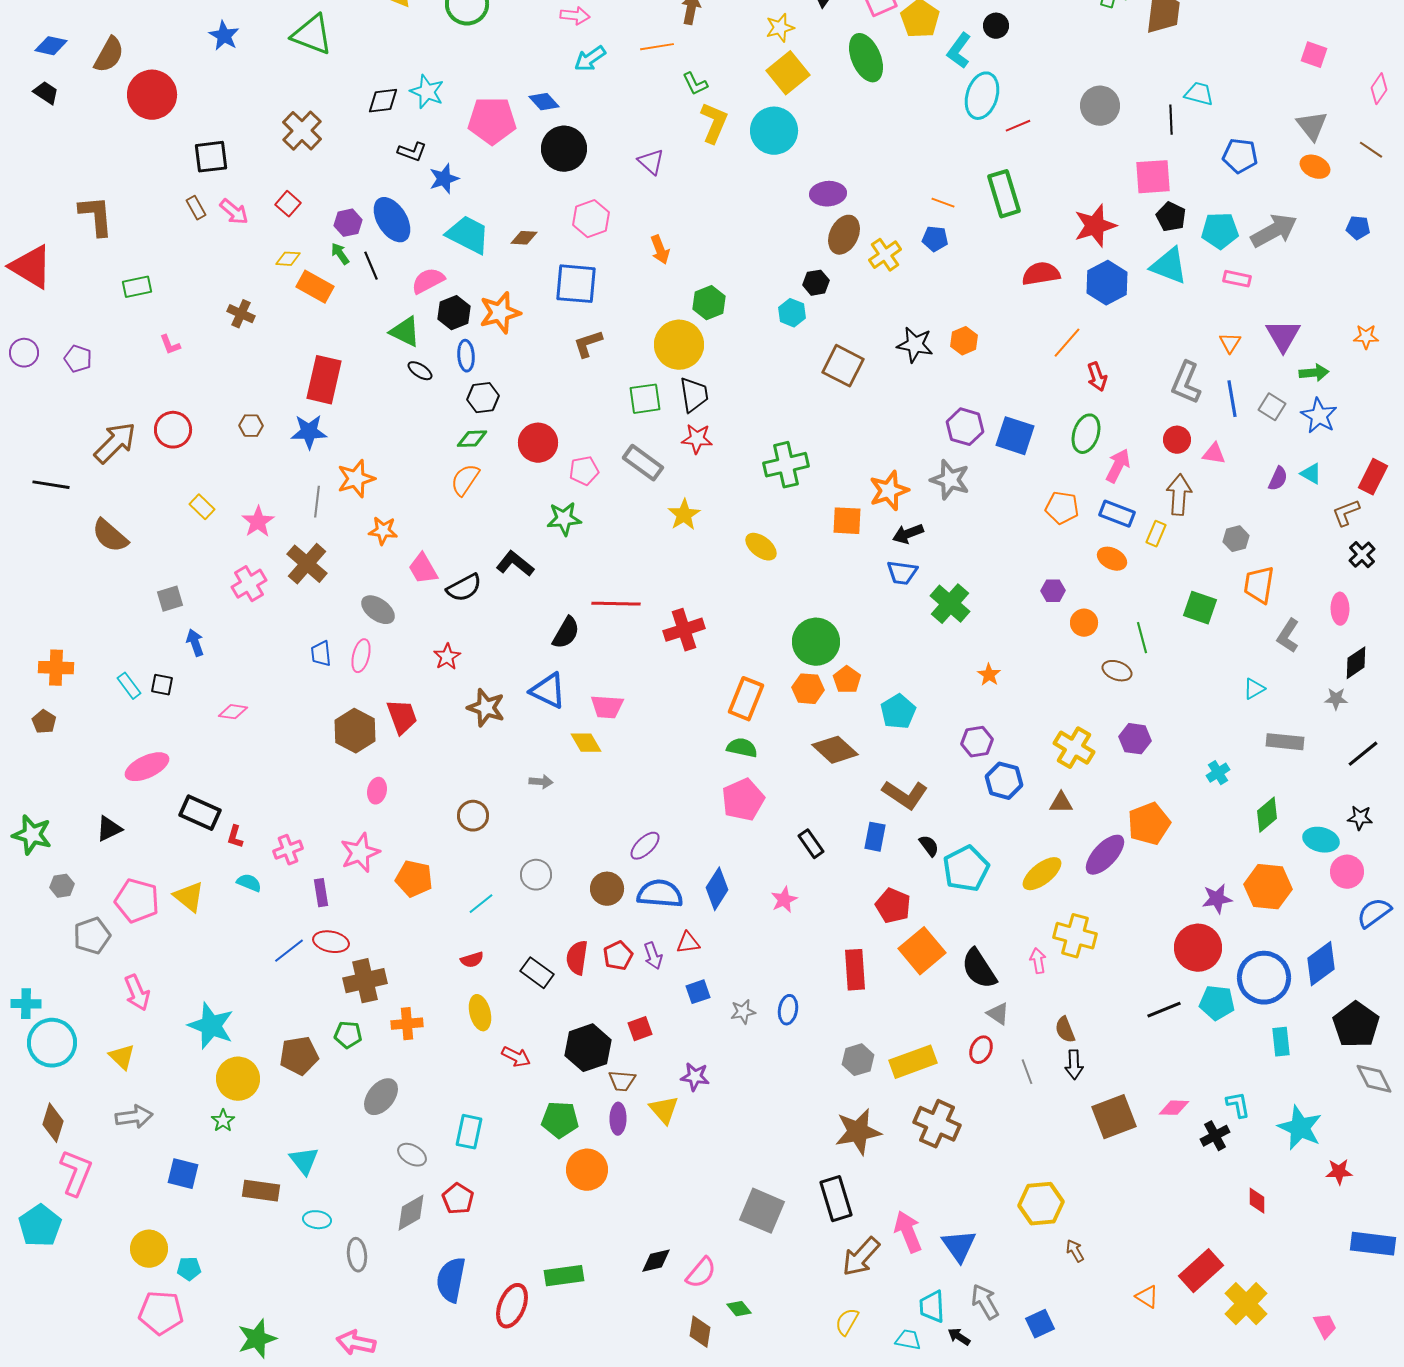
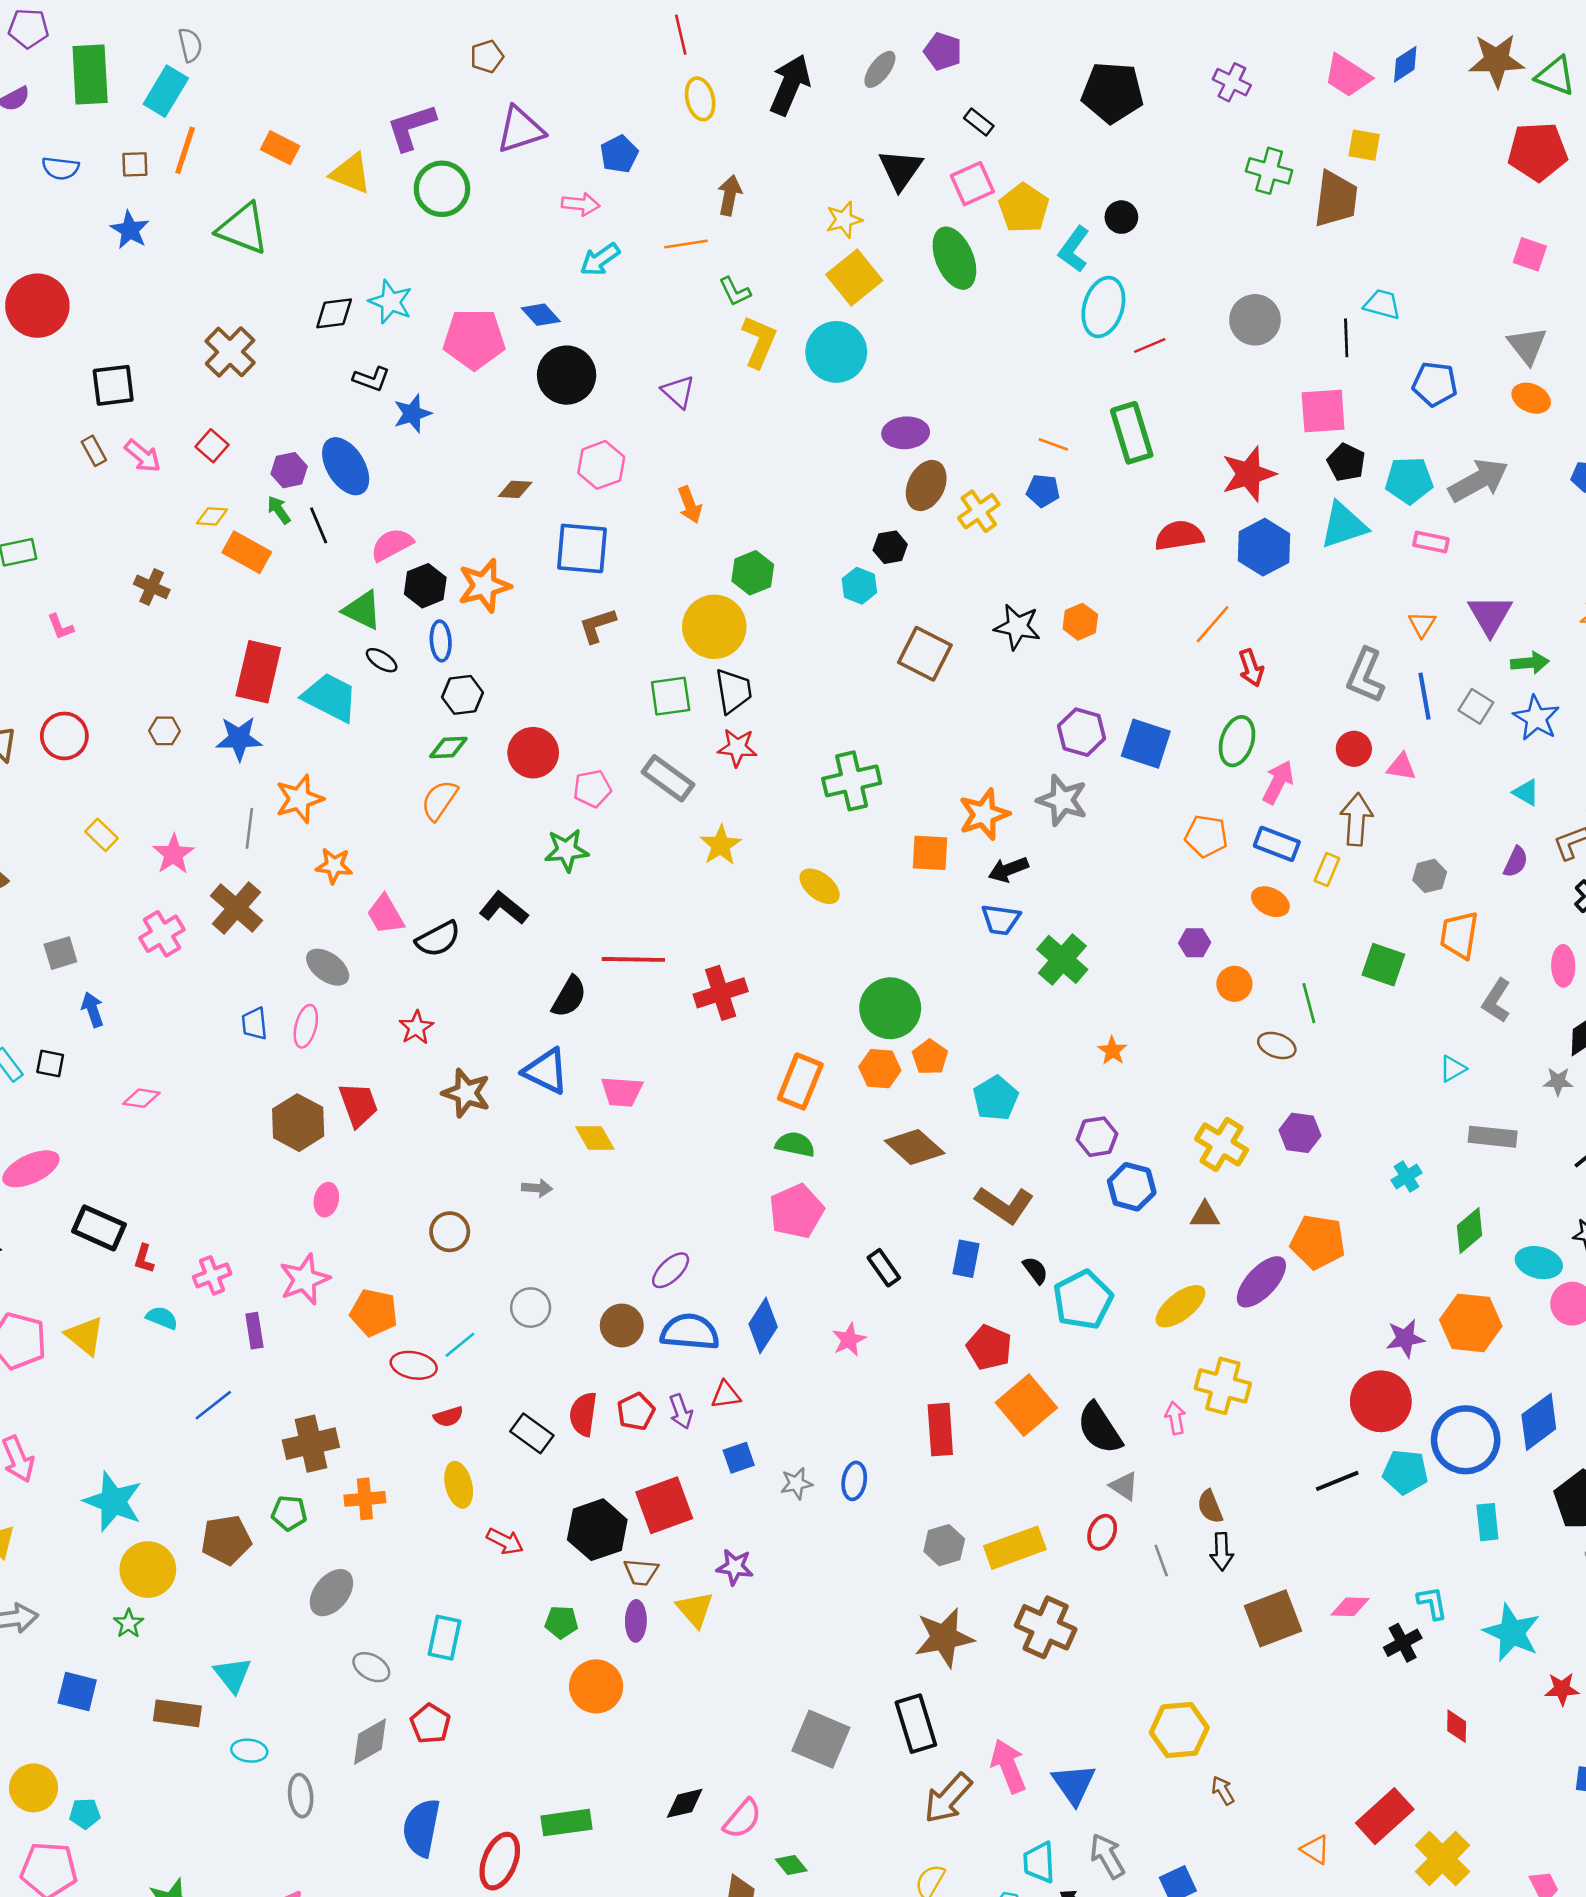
cyan trapezoid: (468, 235) -> (330, 697), moved
cyan triangle: (1169, 266) -> (1344, 525), turned -39
purple semicircle: (1278, 479) -> (1516, 862), moved
orange pentagon: (1149, 824) -> (1318, 1242), turned 30
red ellipse: (331, 942) -> (414, 1365), moved
red square: (640, 1029) -> (664, 1505), size x1.8
green pentagon: (560, 1120) -> (561, 1622), size x0.7

